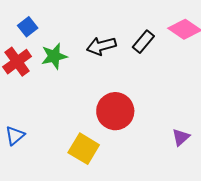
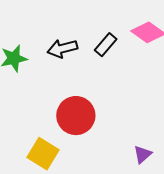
purple triangle: (181, 137) -> (143, 154), moved

